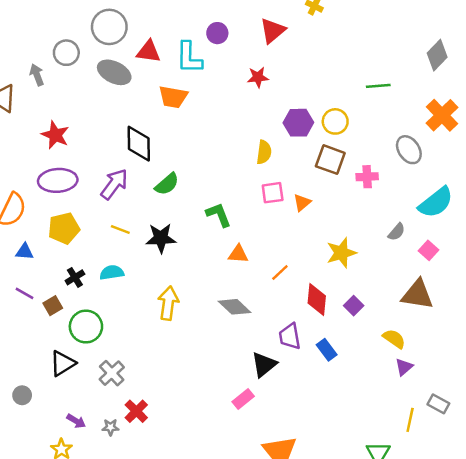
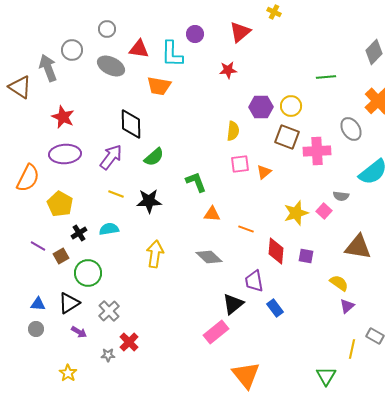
gray circle: (109, 27) -> (107, 29), size x0.6
gray arrow: (37, 75) -> (48, 68), size x1.5
pink cross: (367, 177) -> (317, 151), size x1.5
yellow pentagon: (64, 228) -> (60, 204), moved, turned -30
gray semicircle: (397, 232) -> (341, 196), turned 56
pink square: (429, 250) -> (324, 211), moved
blue triangle: (25, 252) -> (38, 304), moved
orange line: (280, 272) -> (246, 229), turned 63
purple square: (354, 306) -> (306, 256), turned -35
blue rectangle: (327, 350) -> (275, 308), moved
pink rectangle: (243, 399) -> (216, 332), size x1.4
purple arrow: (76, 421) -> (79, 332), moved

